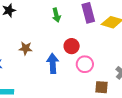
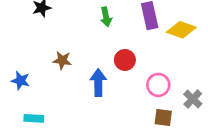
pink circle: (85, 64) -> (158, 85), moved

